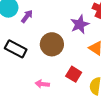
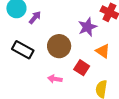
red square: (74, 74) -> (82, 68), moved
pink arrow: (42, 84) -> (55, 79), moved

